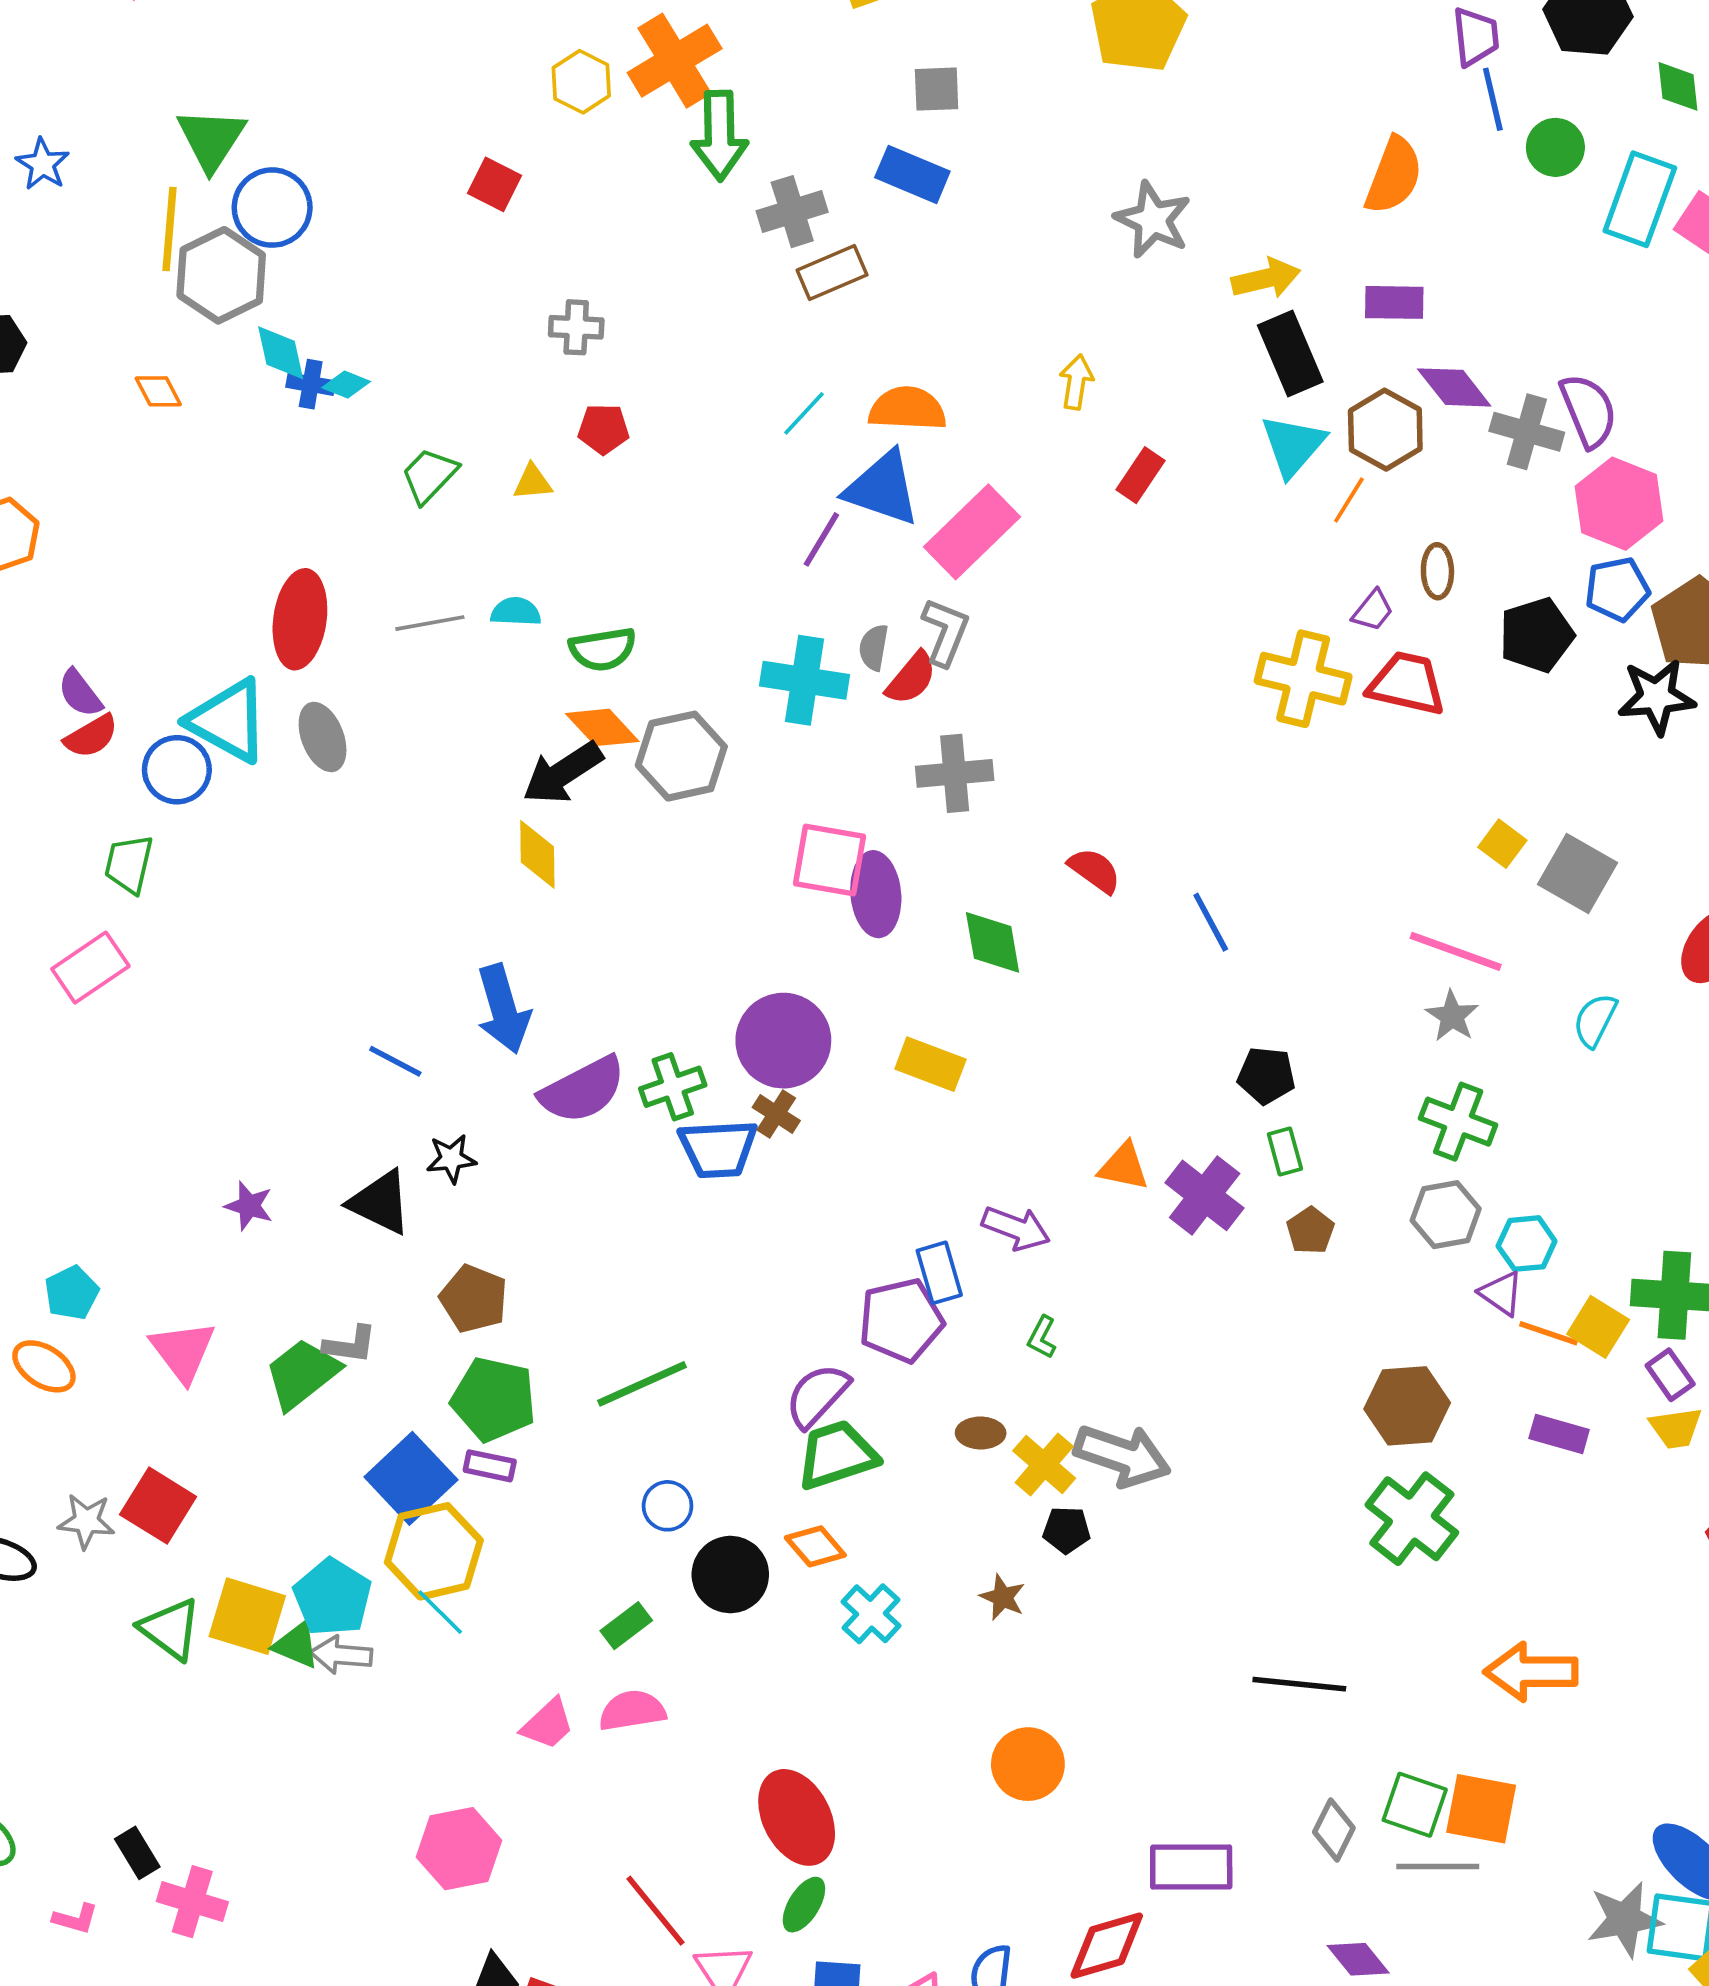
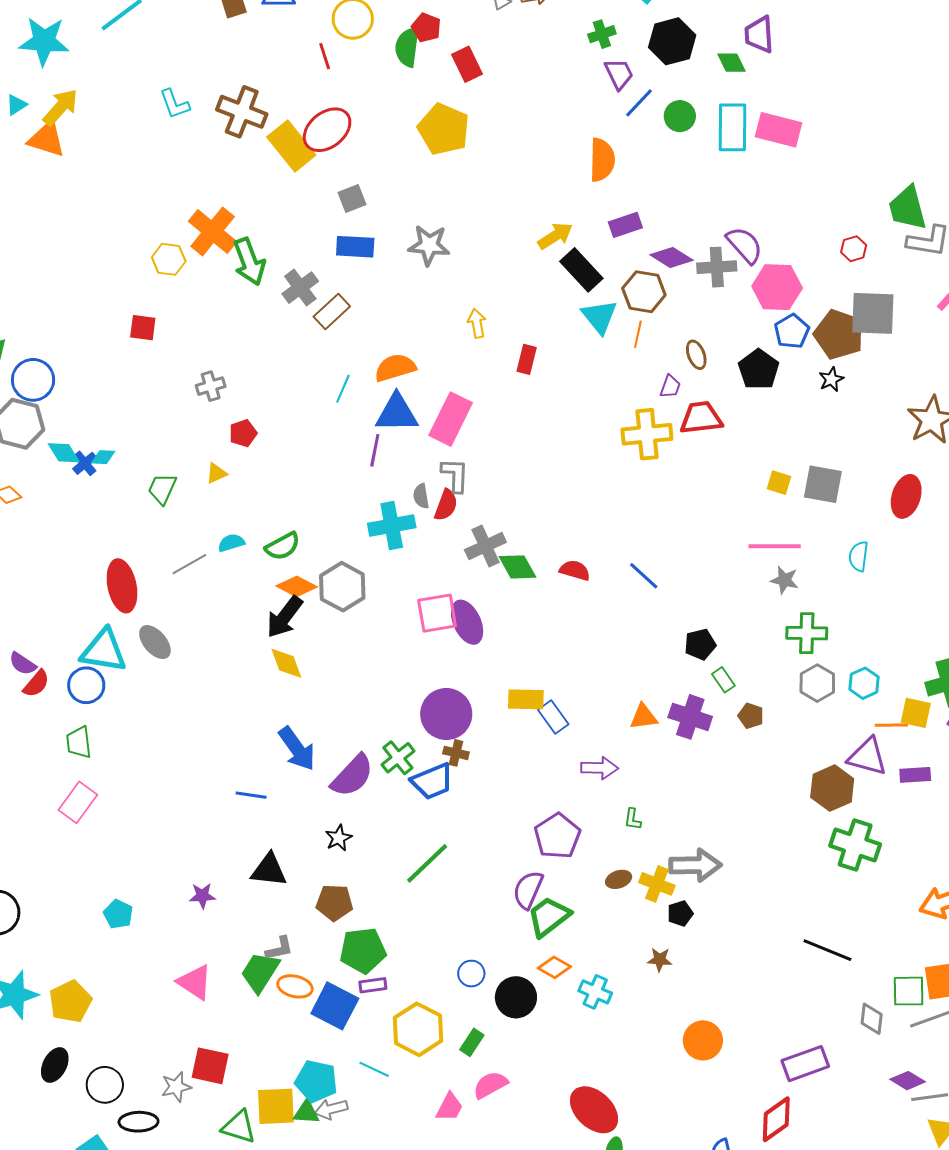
blue line: (1493, 99) -> (639, 103), turned 76
gray star: (1153, 220) -> (429, 245), moved
blue cross: (311, 384) -> (85, 463), turned -30
black star: (1656, 697) -> (831, 379), size x0.6
green diamond: (993, 942) -> (517, 567), moved
black star: (451, 1159) -> (339, 838), moved
blue rectangle: (939, 1273) -> (553, 717), moved
cyan pentagon: (72, 1293) -> (118, 914), moved
purple triangle: (1501, 1293) -> (867, 757), moved, size x1.6
orange ellipse: (44, 1366) -> (295, 986), moved
green line: (642, 1384) -> (427, 863), moved
yellow hexagon: (434, 1551) -> (418, 1029), moved
black line: (1299, 1684) -> (827, 950), turned 36

